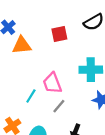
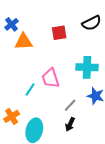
gray line: (59, 106) -> (70, 105), moved

